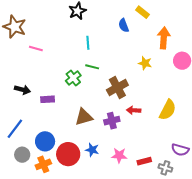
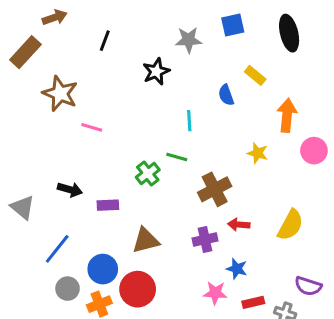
cyan line: (88, 43) -> (189, 121), moved
brown triangle: (84, 117) -> (146, 241), moved
blue star: (92, 150) -> (237, 269), moved

